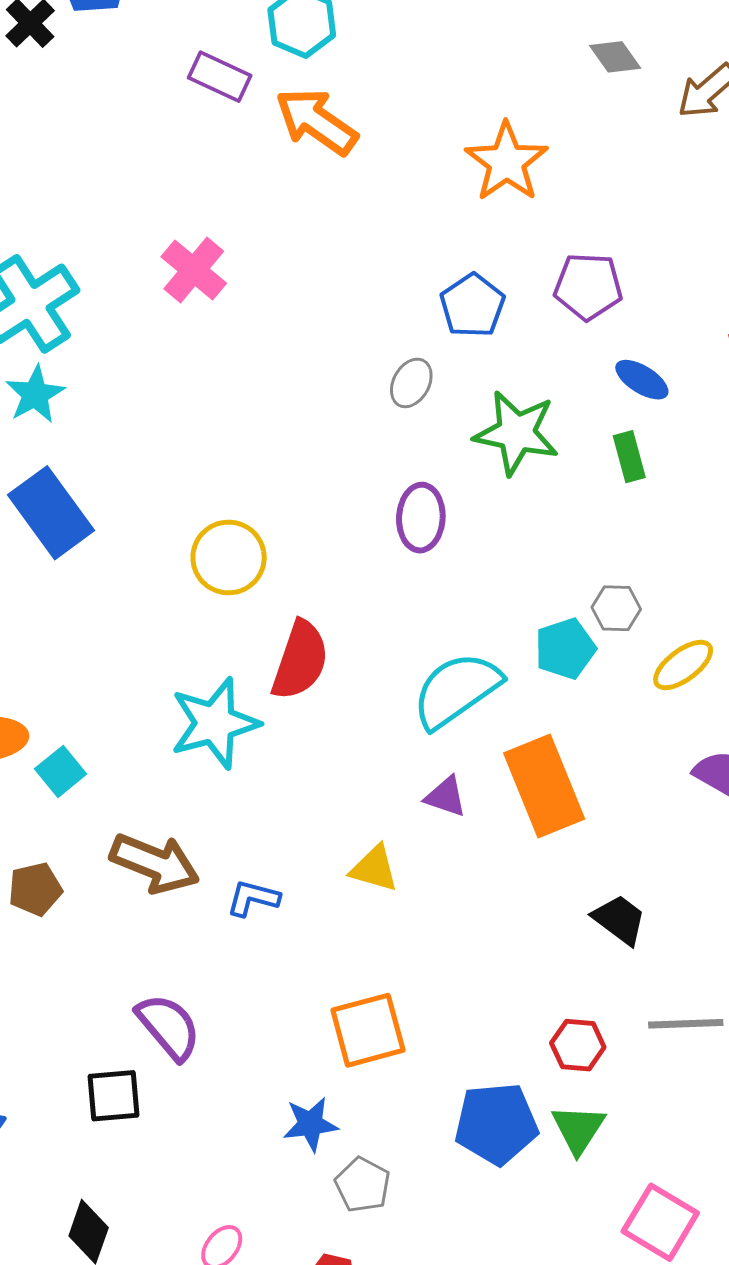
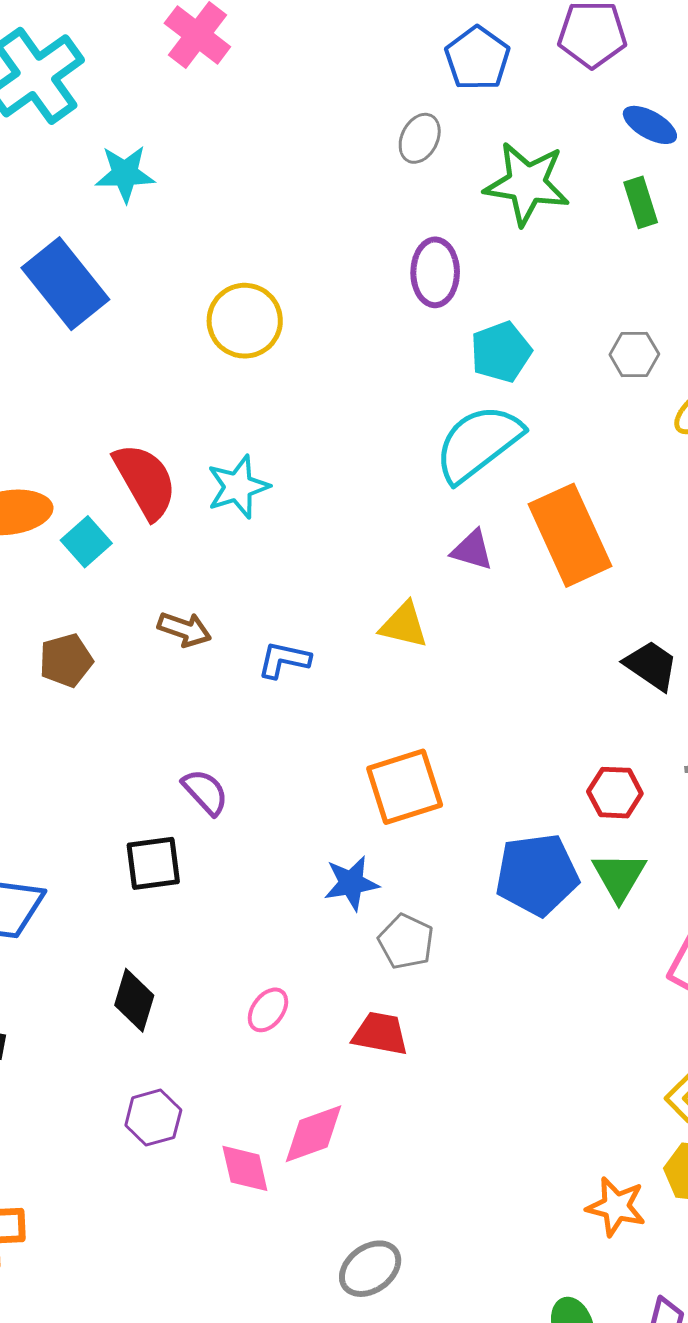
cyan star: (35, 394) -> (125, 174), moved, turned 30
cyan pentagon: (565, 649) -> (501, 352), moved
red semicircle: (300, 660) -> (145, 481), moved, turned -46
cyan star: (215, 723) -> (238, 487), size x0.7
brown arrow: (155, 863) -> (184, 629), size x0.6
purple semicircle: (168, 1027) -> (205, 792), size x0.7

